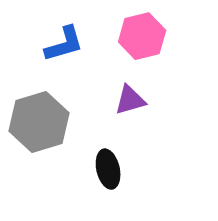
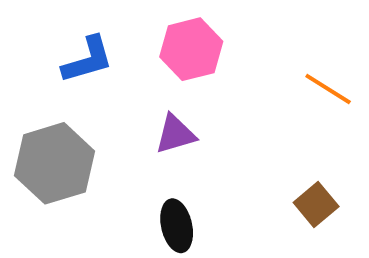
black ellipse: (108, 169) -> (177, 226), moved

